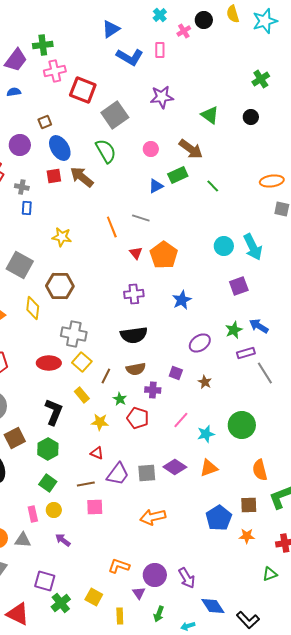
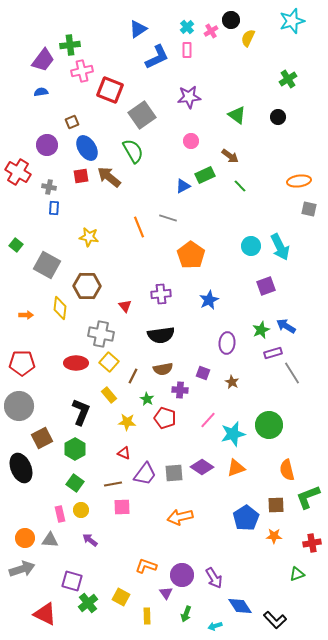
yellow semicircle: (233, 14) -> (248, 38), moved, turned 42
cyan cross: (160, 15) -> (187, 27), moved
blue L-shape: (130, 57) -> (157, 57), turned -56
pink circle: (151, 149) -> (191, 141), moved
brown arrow: (191, 149) -> (230, 156), moved, size x0.7
red triangle: (136, 253) -> (125, 306), moved
purple ellipse: (200, 343) -> (227, 343), turned -50
cyan star: (206, 434) -> (233, 434), size x1.4

